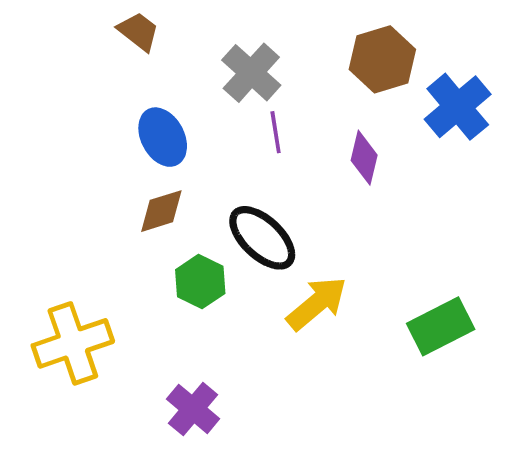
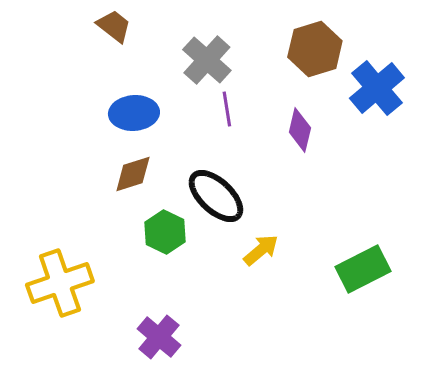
blue ellipse: (163, 137) -> (134, 113), turned -66
yellow arrow: (317, 303) -> (261, 250), size x0.7

